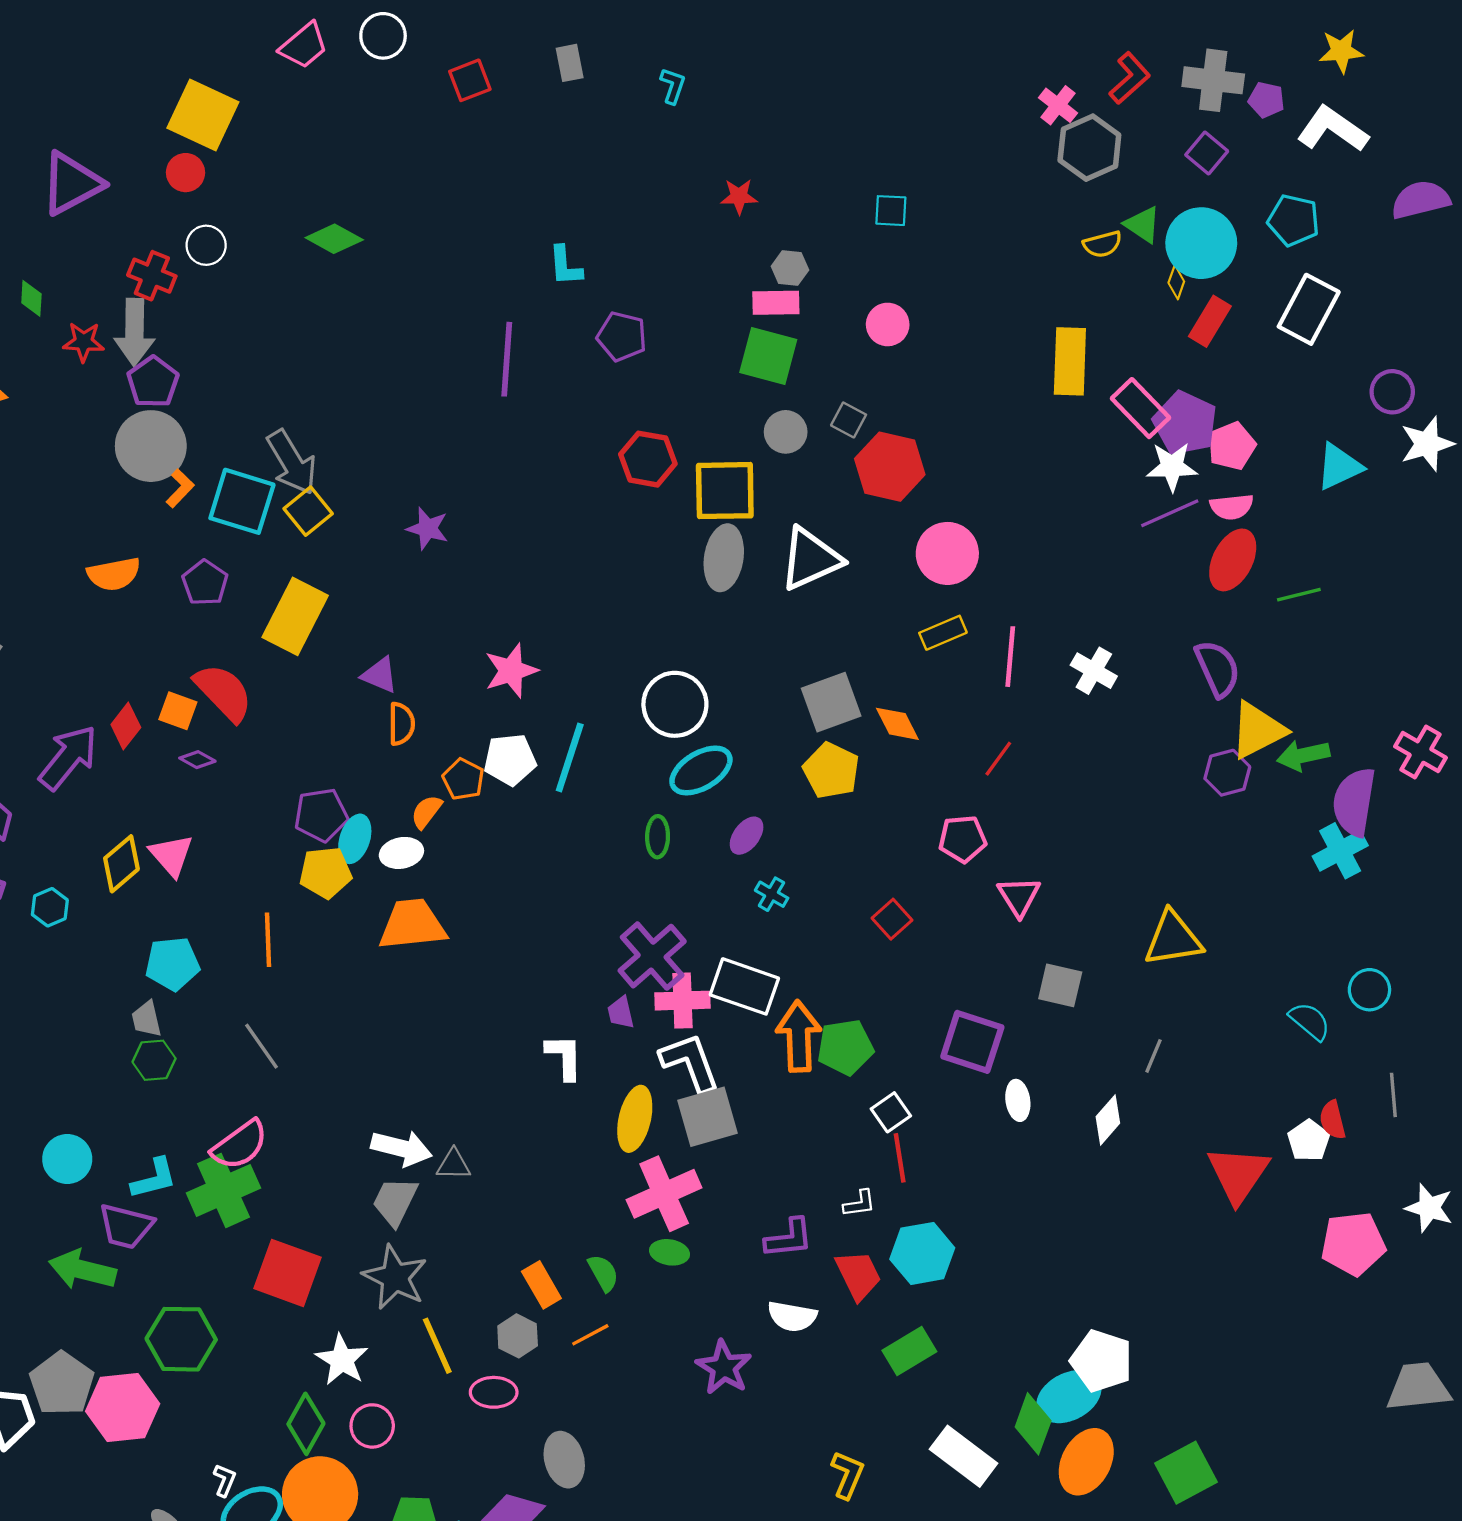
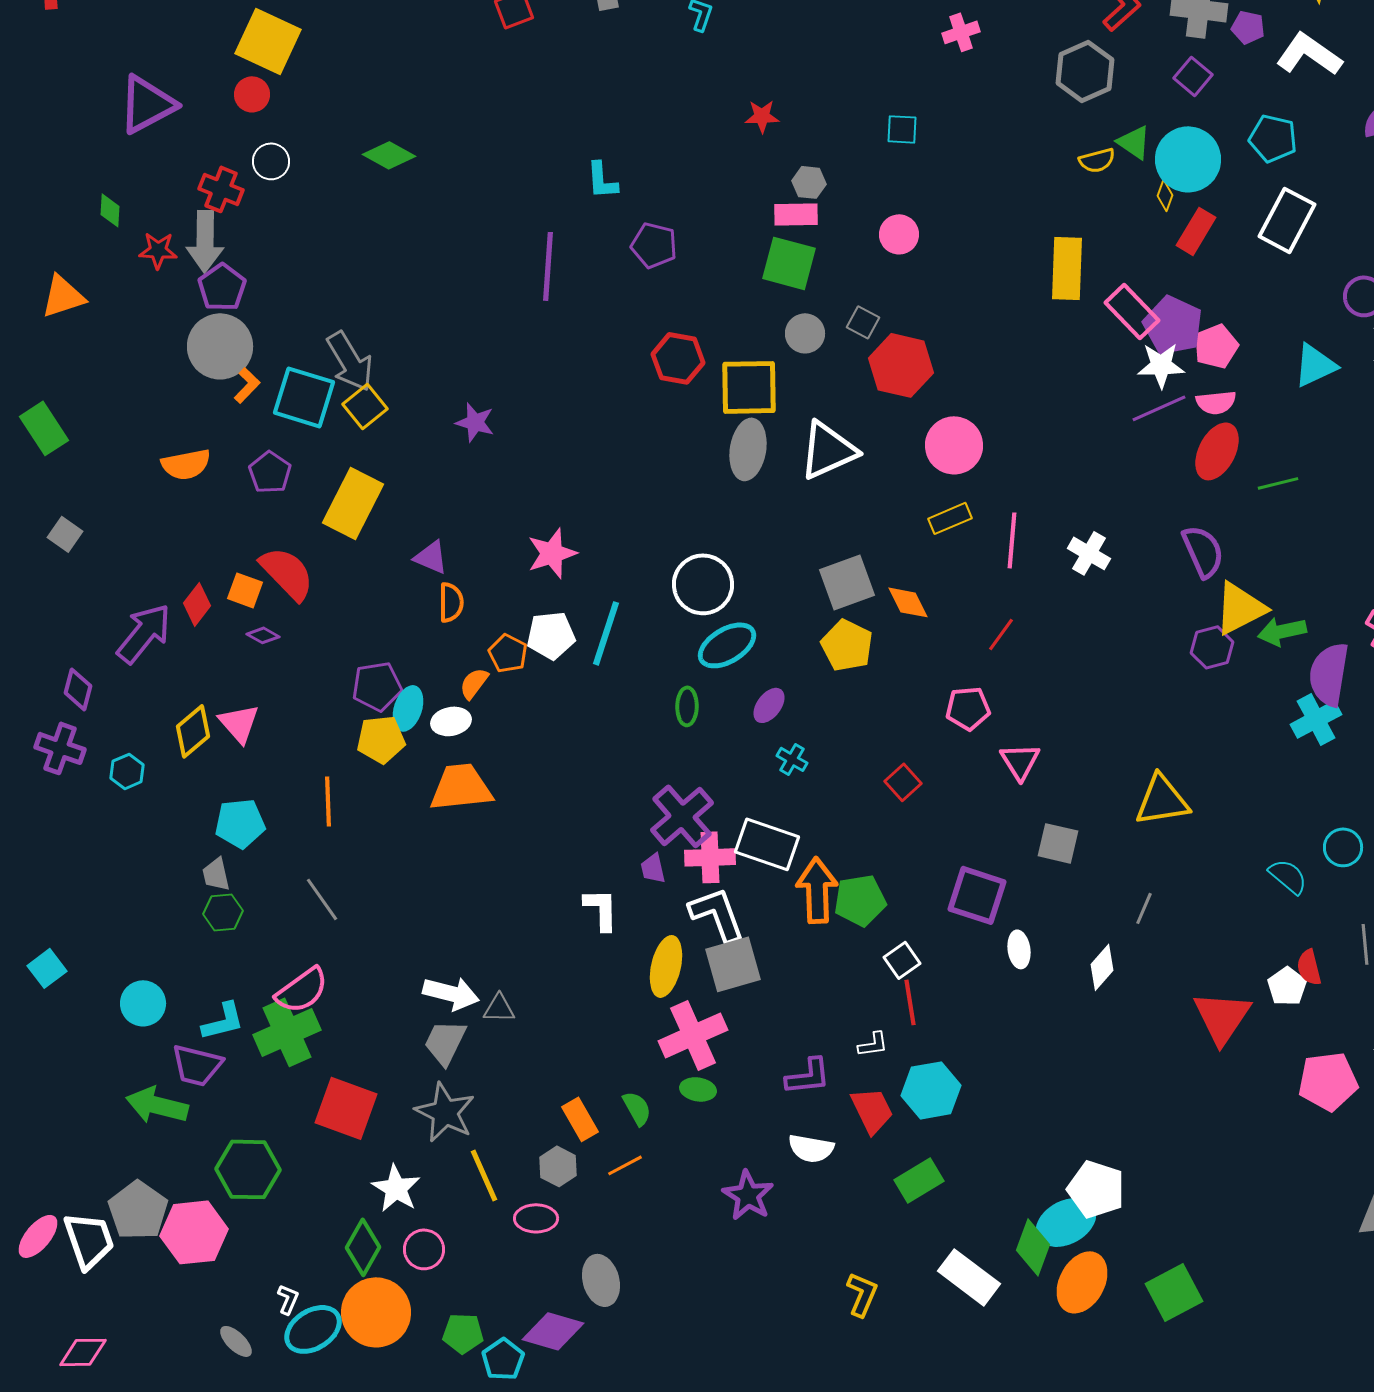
pink cross: (1058, 105) -> (961, 32), moved, turned 33

